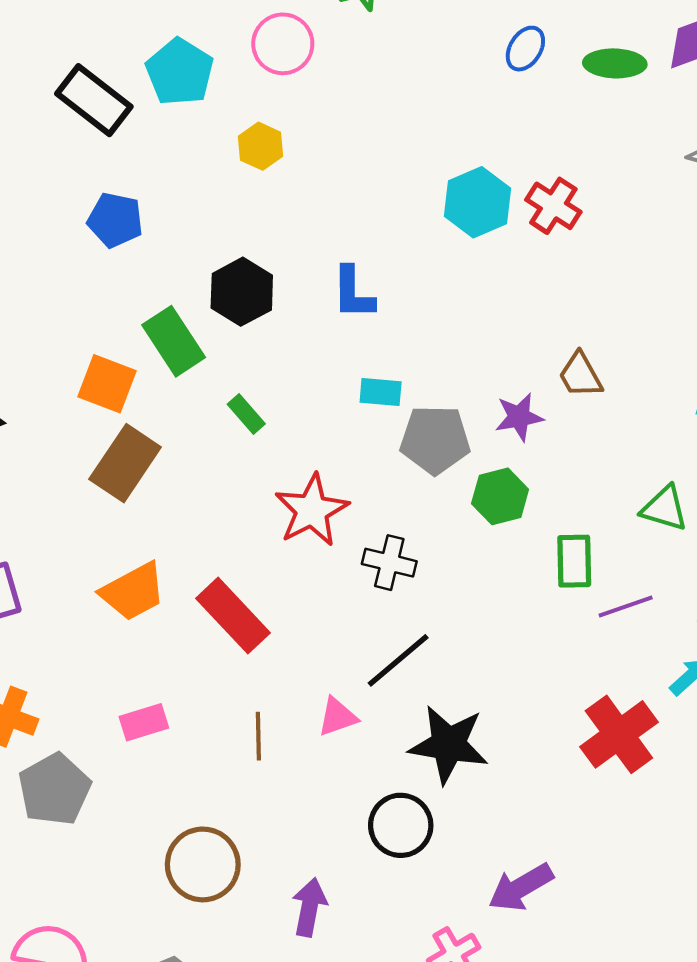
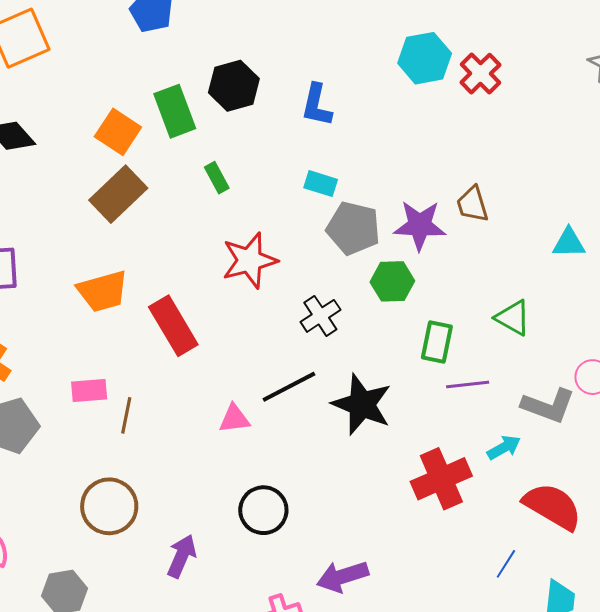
purple star: (519, 417) -> (420, 225), size x1.4
black cross: (389, 563) -> (320, 316), moved, turned 30
brown line: (258, 736) -> (126, 415), moved
black star: (449, 744) -> (362, 404), moved

